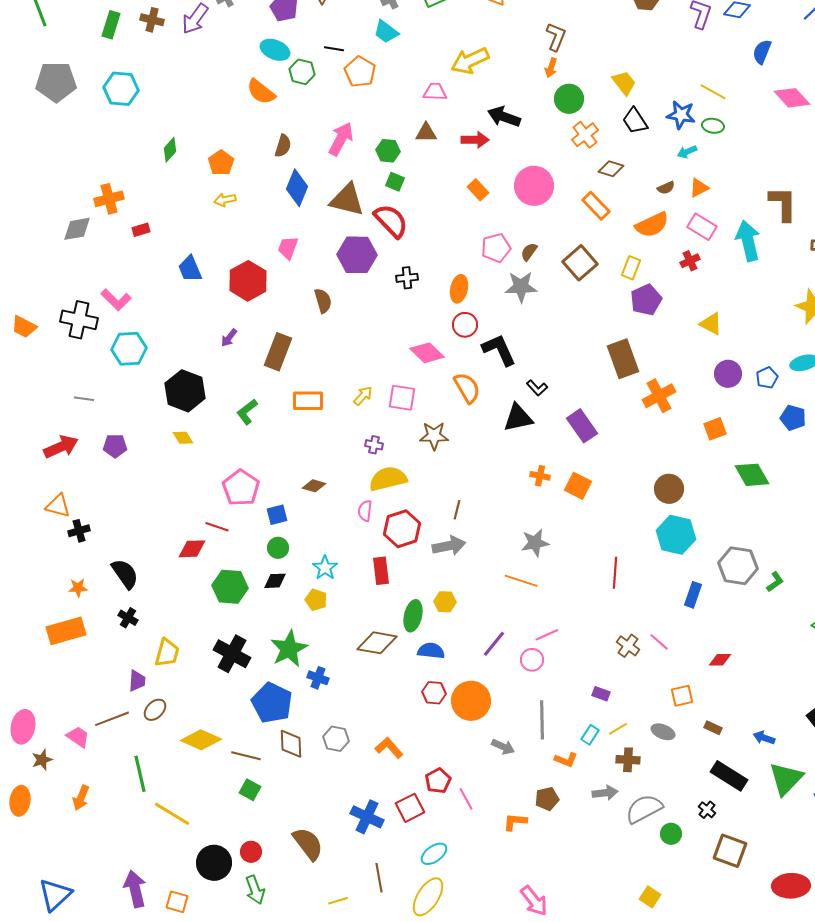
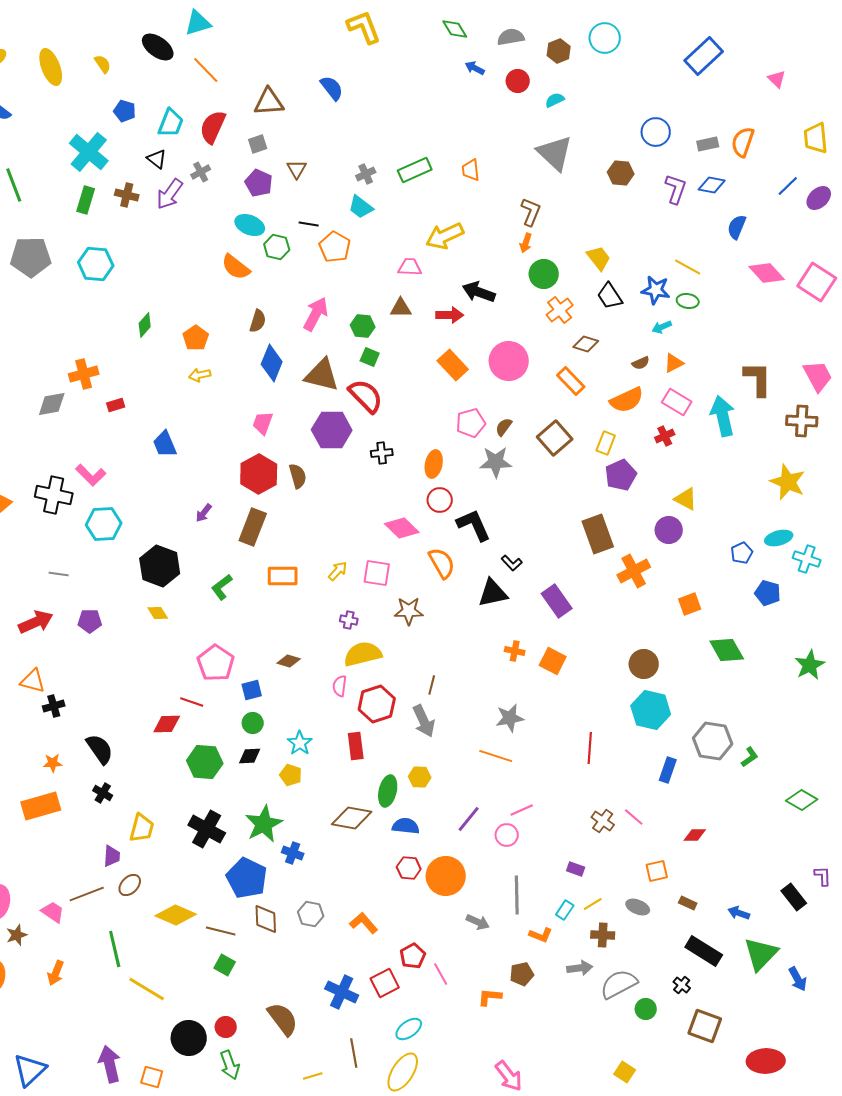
orange rectangle: (478, 190) -> (453, 365), size x1.4
red hexagon: (248, 281) -> (259, 474), moved
purple circle: (728, 374) -> (669, 530), moved
gray arrow: (449, 546) -> (424, 721), turned 76

